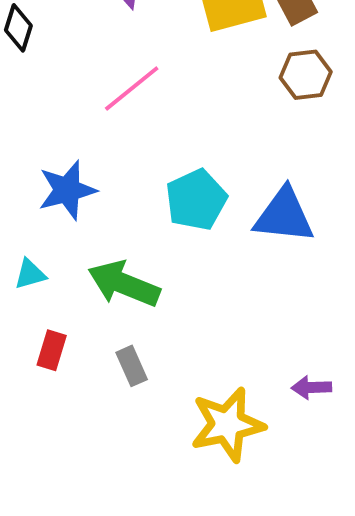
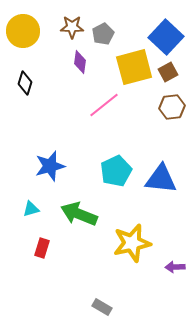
pink line: (132, 88) -> (104, 105), moved
gray rectangle: (132, 366) -> (102, 307), moved, turned -36
yellow star: (227, 425) -> (132, 243), moved

